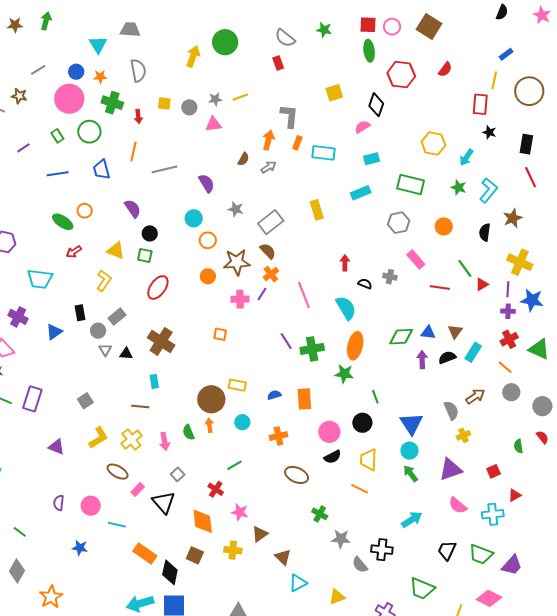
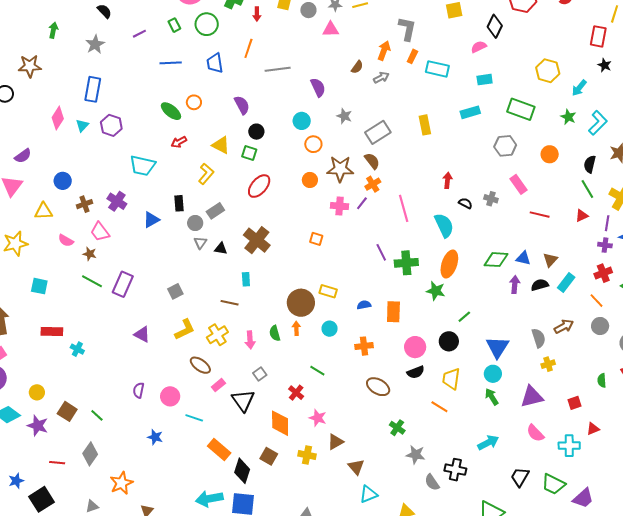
green line: (465, 268) -> (587, 189), moved
green line: (375, 397) -> (464, 317), turned 64
green line: (235, 465) -> (317, 371), turned 56

